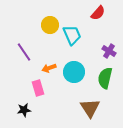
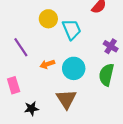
pink rectangle: (38, 88) -> (14, 85), moved
brown triangle: (90, 108) -> (66, 99), moved
black star: (24, 110) -> (31, 109), moved

